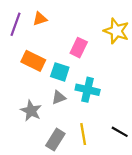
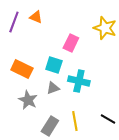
orange triangle: (40, 19) -> (36, 17), turned 40
orange rectangle: (33, 61) -> (22, 69), moved

